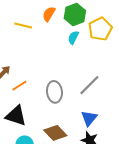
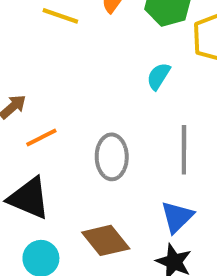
cyan semicircle: (73, 37) -> (158, 76), moved
gray line: (89, 85) -> (184, 150), turned -50

